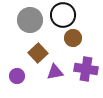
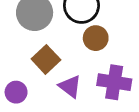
purple triangle: (55, 72) -> (70, 86), turned 48

